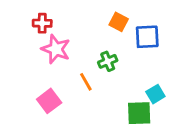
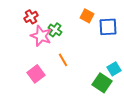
red cross: (42, 23) -> (31, 17), turned -32
green cross: (108, 61) -> (55, 30), moved, turned -32
green square: (139, 113) -> (102, 83), turned 36

